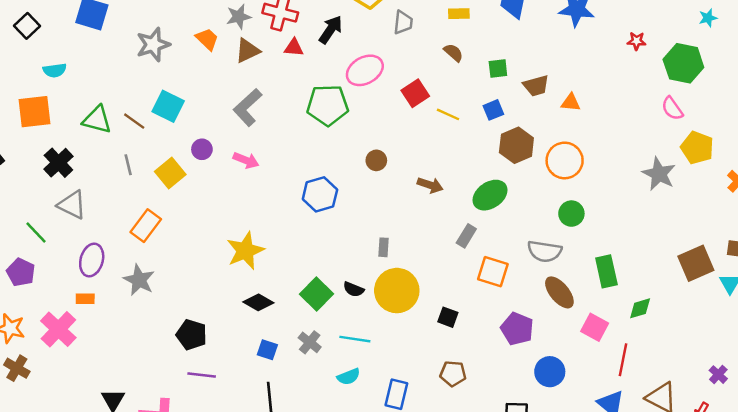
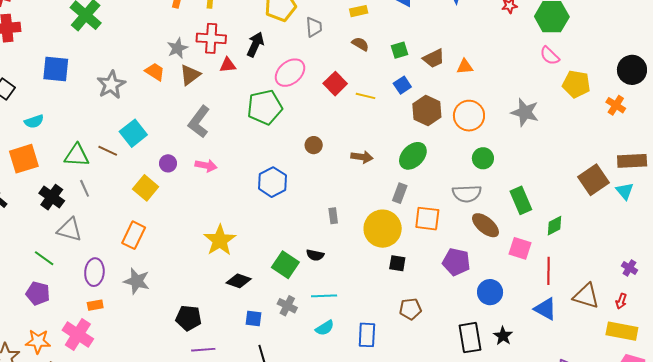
cyan square: (168, 106) -> (133, 133), turned 36
gray line: (128, 165) -> (85, 188), moved
gray star: (659, 174) -> (525, 112), moved
yellow circle: (397, 291) -> (383, 229), moved

